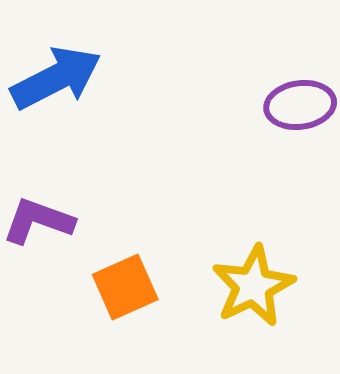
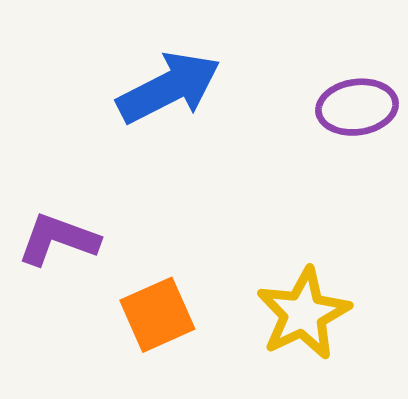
blue arrow: (56, 78) -> (169, 88), moved

